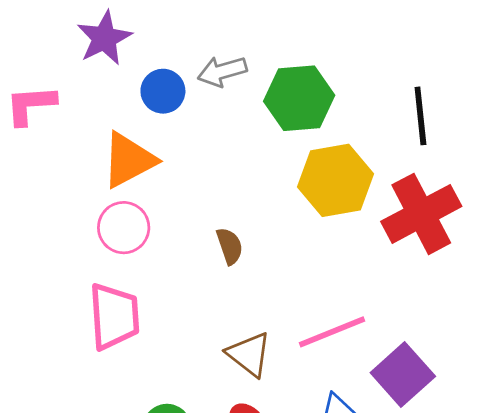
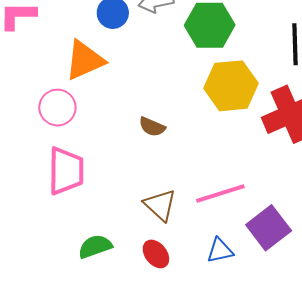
pink circle: (124, 228) -> (57, 108), moved
brown semicircle: (230, 246) -> (152, 127), turned 128

